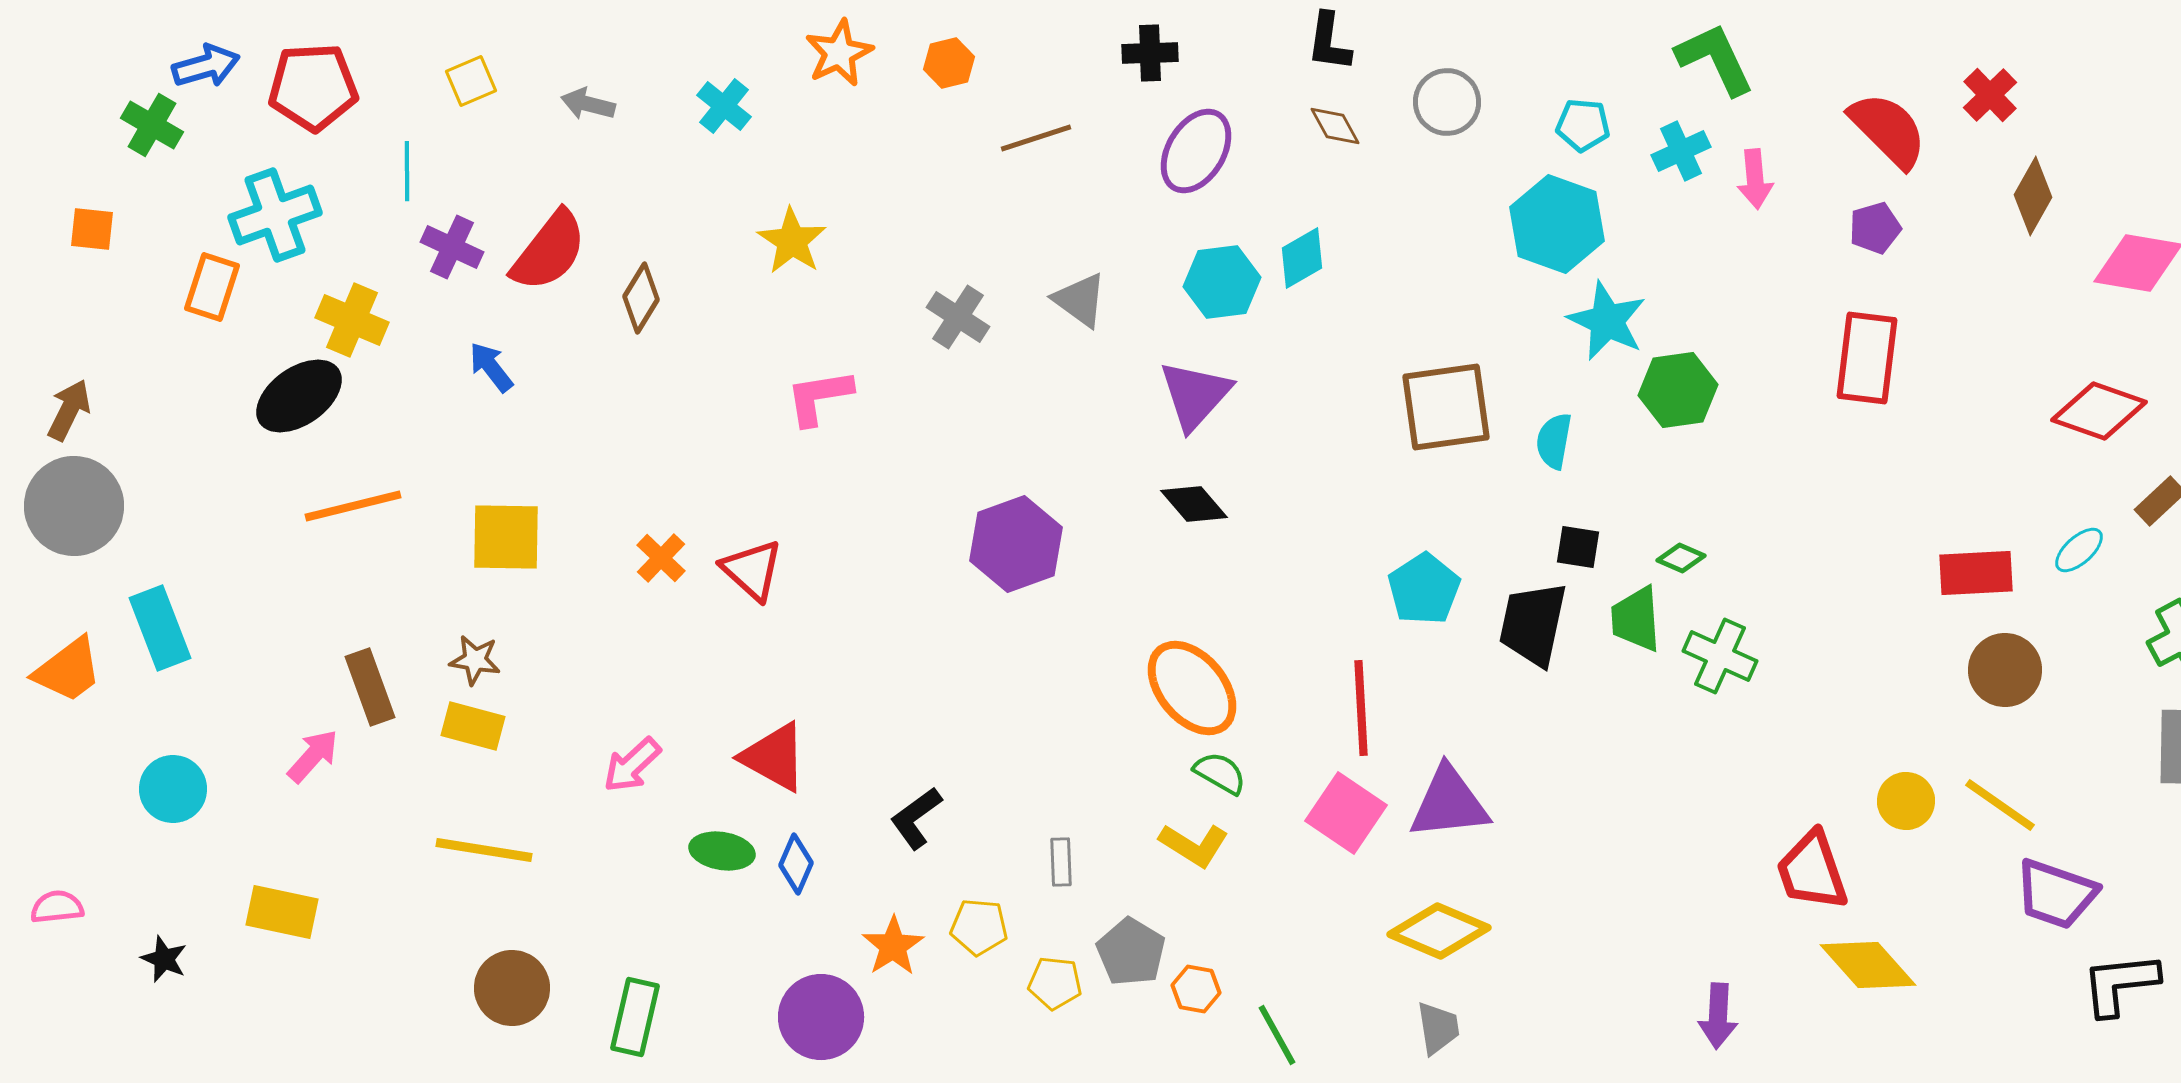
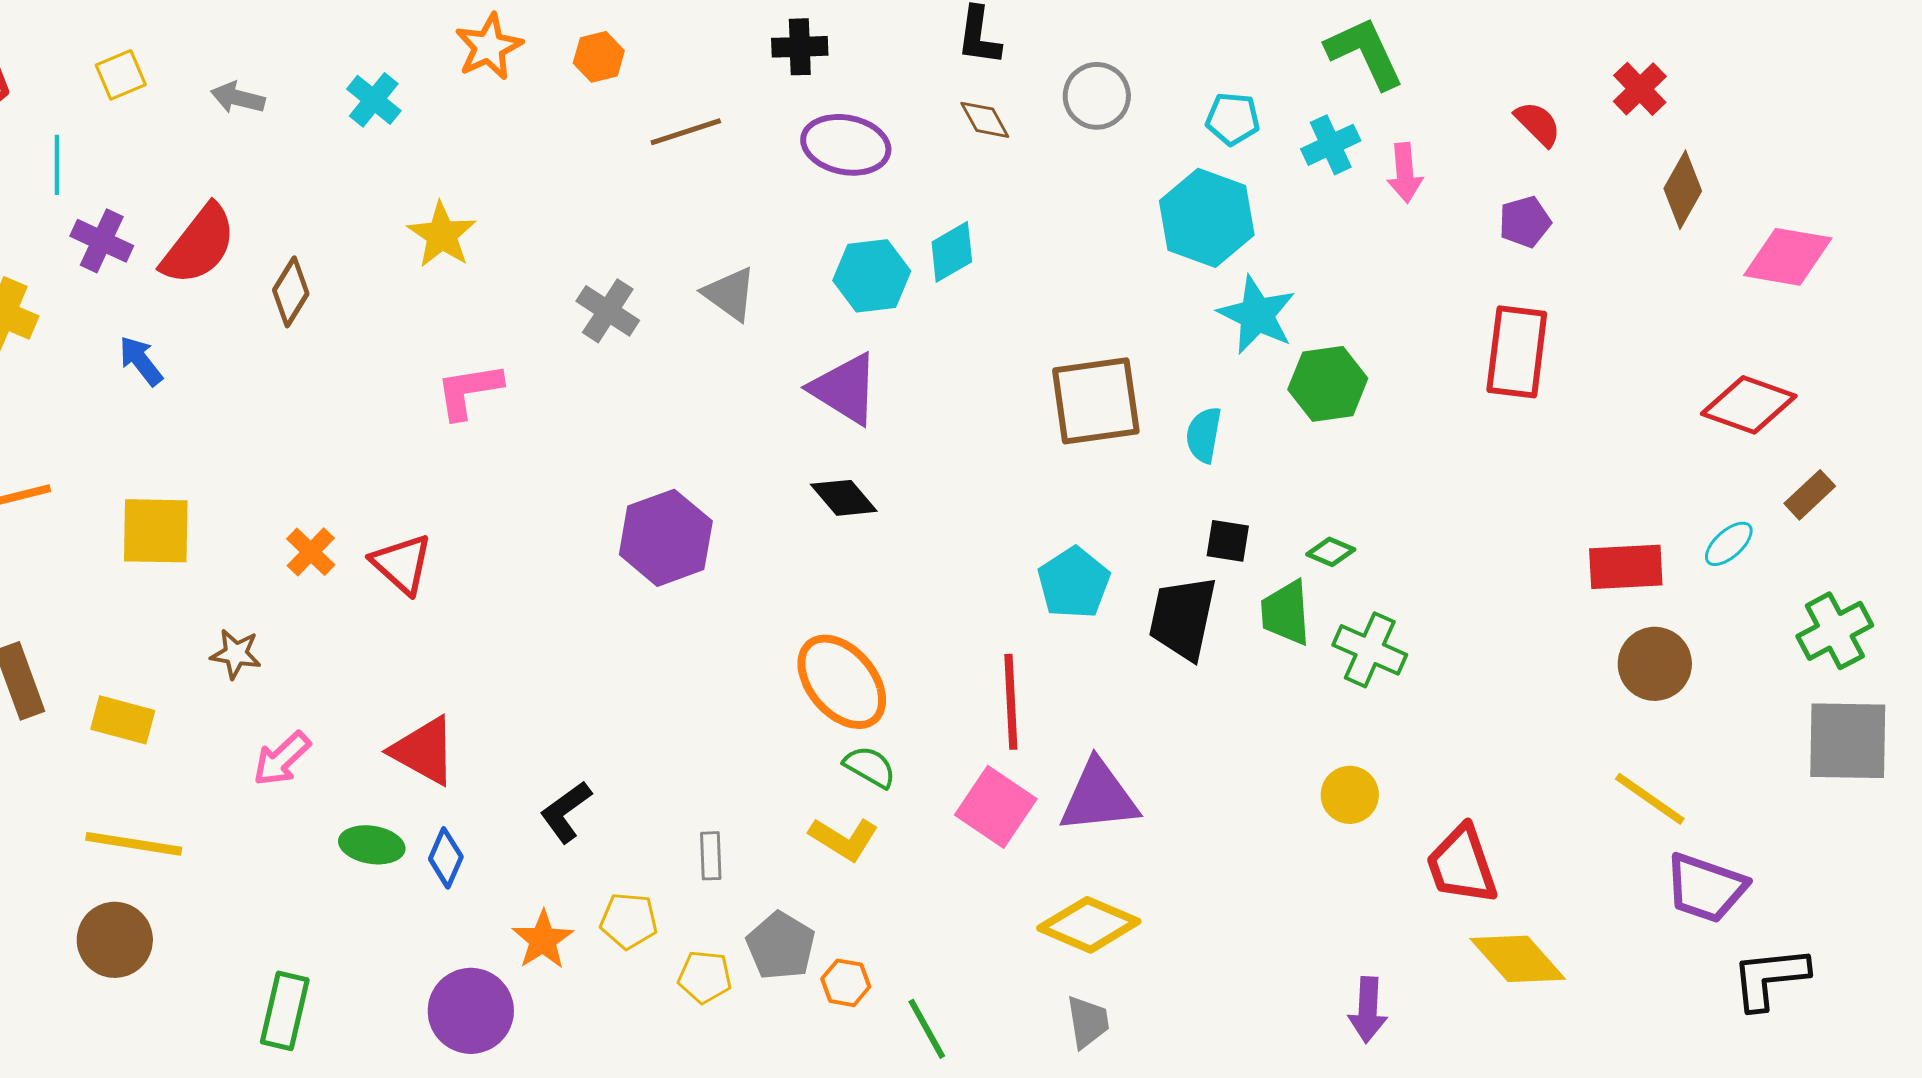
red semicircle: (1888, 130) -> (1538, 124), size x0.6
purple ellipse: (1196, 151) -> (846, 145), turned 70
purple triangle: (1195, 395) -> (845, 389), turned -40
brown star: (475, 660) -> (236, 654), moved
yellow circle: (1906, 801) -> (1350, 795), moved
brown circle: (512, 988) -> (115, 940), moved

